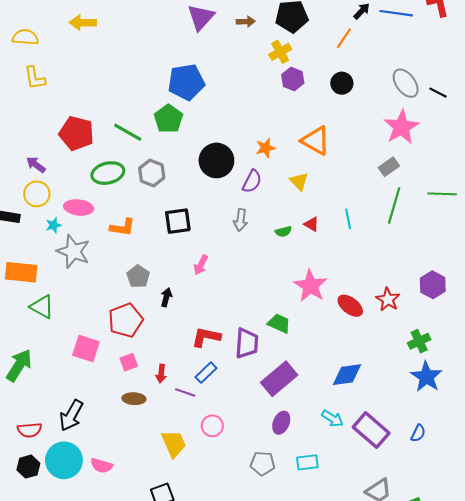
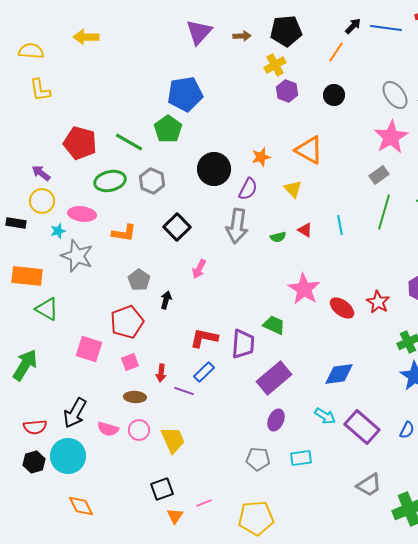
gray arrow: (241, 220) -> (237, 226), size x1.6
black square: (178, 221) -> (177, 227), turned -36
pink circle: (212, 426) -> (139, 430), moved
pink semicircle: (102, 466) -> (108, 429), moved

